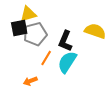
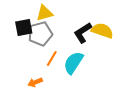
yellow triangle: (28, 14) -> (44, 13), moved
black L-shape: (65, 41) -> (83, 33), moved, turned 35

